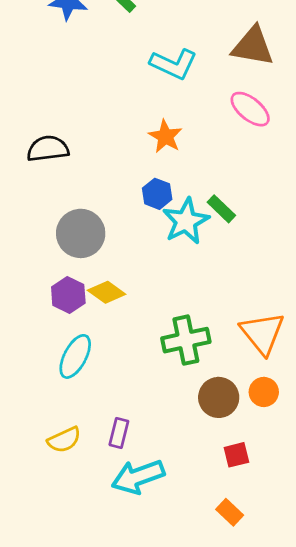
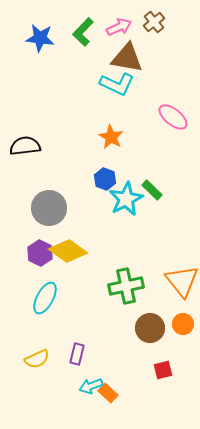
brown triangle: (253, 46) -> (127, 58), moved
yellow diamond: (107, 292) -> (68, 251), size x1.4
cyan arrow: (138, 477) -> (91, 386), size x0.6
orange rectangle: (230, 512) -> (108, 393), moved

